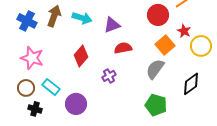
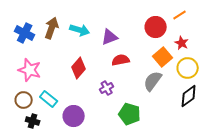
yellow circle: (201, 46) -> (188, 68), moved
green pentagon: (156, 105) -> (130, 114), moved

